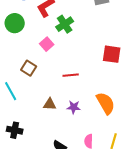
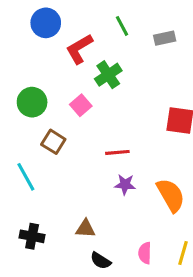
green circle: (15, 23) -> (32, 102), moved
brown triangle: (50, 104) -> (85, 229), moved
purple star: (74, 107) -> (125, 184), moved

